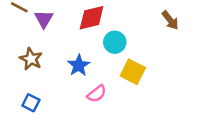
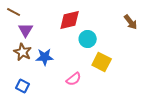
purple triangle: (44, 19) -> (26, 30), moved
blue star: (79, 65) -> (45, 57), moved, turned 30

